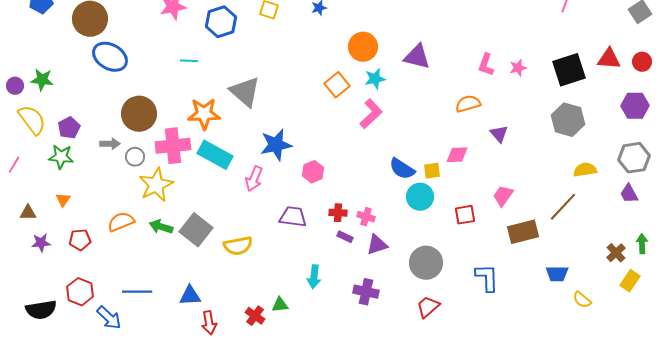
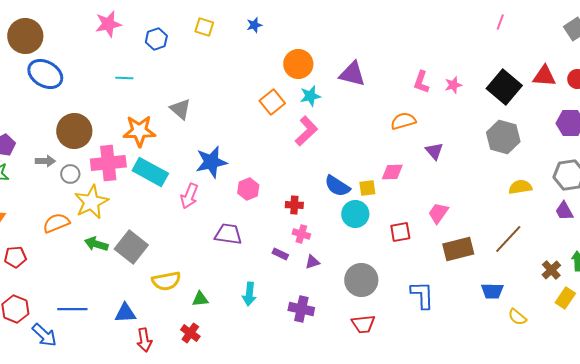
blue hexagon: (221, 22) -> (156, 39), size x0.7
black square: (569, 70) -> (504, 87), turned -32
gray triangle: (245, 92) -> (180, 109), size x0.7
brown line: (563, 207) -> (508, 239), moved
red cross: (338, 213) -> (294, 205), moved
orange semicircle: (121, 222) -> (56, 223), moved
purple triangle: (377, 245) -> (312, 262), size x0.7
yellow semicircle: (238, 246) -> (166, 281), moved
green triangle: (280, 305) -> (200, 299), moved
red trapezoid: (428, 307) -> (363, 324), turned -145

